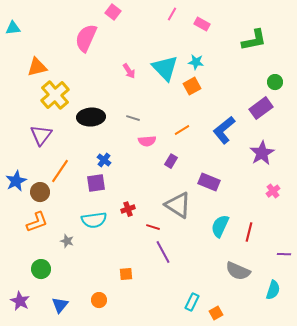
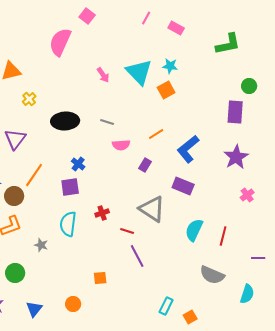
yellow cross: (55, 95) -> (29, 99), size x0.5
purple rectangle: (261, 108) -> (235, 112), turned -50
blue L-shape: (224, 130) -> (188, 149), moved
cyan semicircle: (94, 220) -> (68, 224), turned 105

